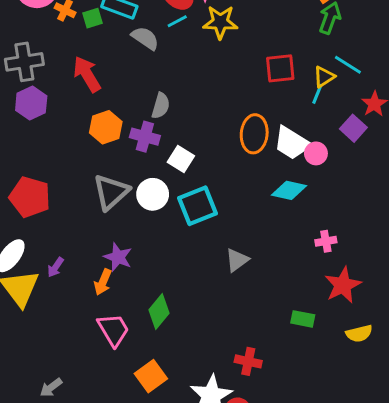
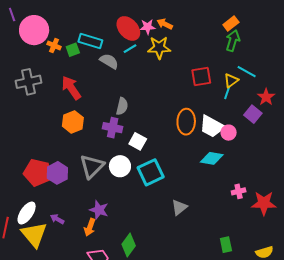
purple hexagon: (31, 103) -> (57, 173), moved
orange hexagon: (106, 127) -> (73, 122), moved
purple arrow: (55, 267) -> (57, 219), turned 88
red star: (343, 285) -> (264, 203), moved, turned 30
green rectangle: (303, 319) -> (226, 245), turned 70

